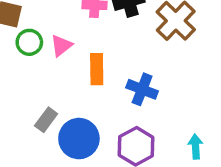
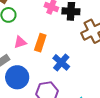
pink triangle: (61, 46) -> (20, 42), moved

